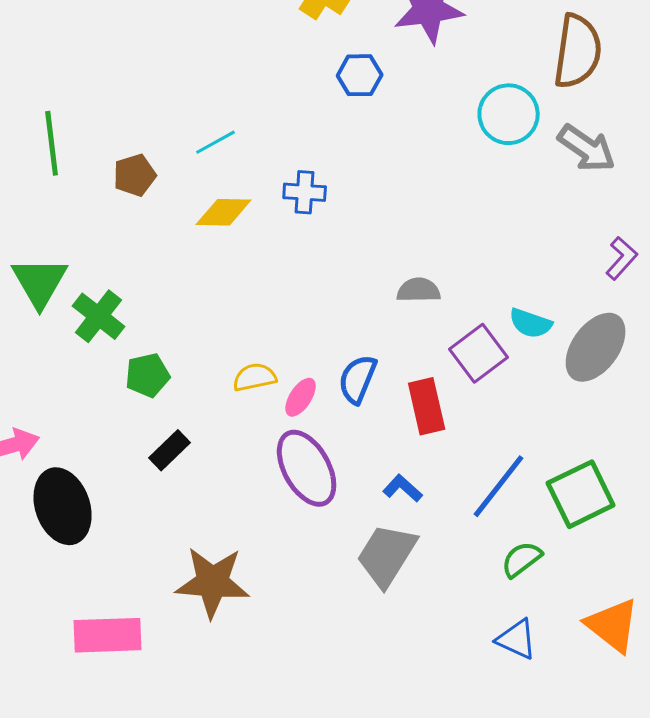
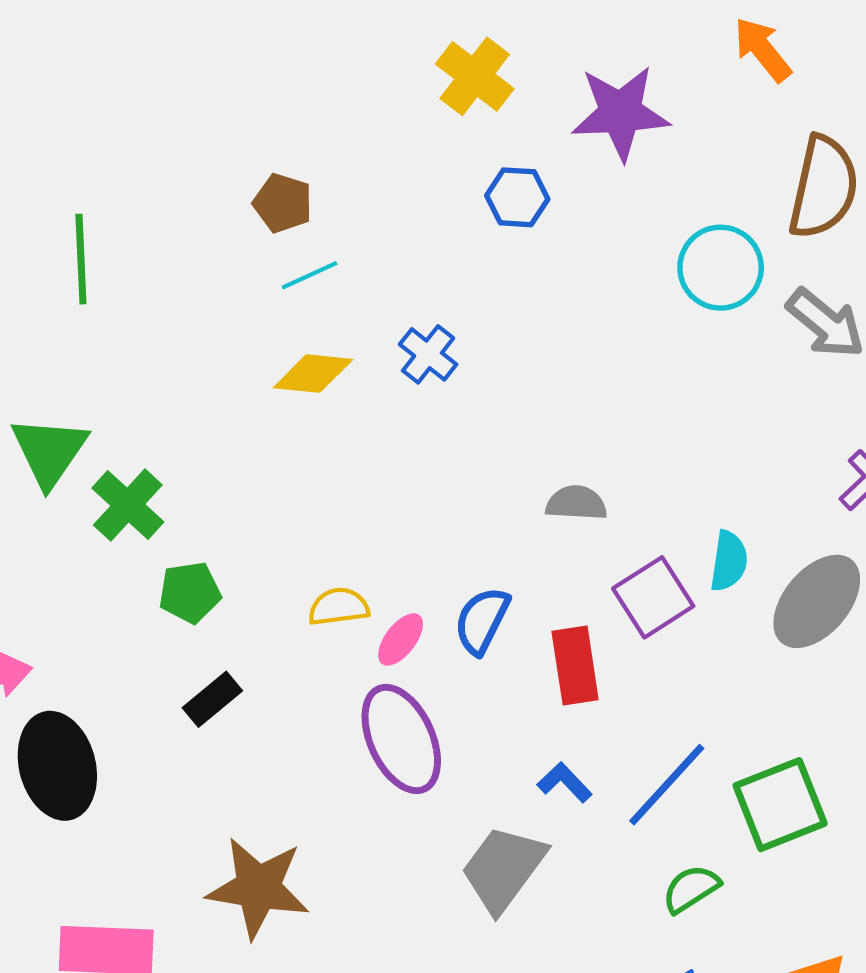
brown pentagon: (135, 175) -> (283, 203), moved, turned 30
blue cross: (305, 192) -> (428, 354), turned 30
cyan semicircle: (531, 323) -> (729, 561), turned -105
blue L-shape: (403, 488) -> (565, 782), moved

